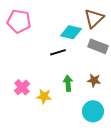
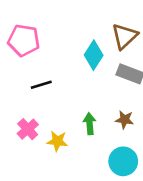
cyan diamond: (71, 32) -> (94, 55), turned -70
black line: (58, 52) -> (41, 85), moved

